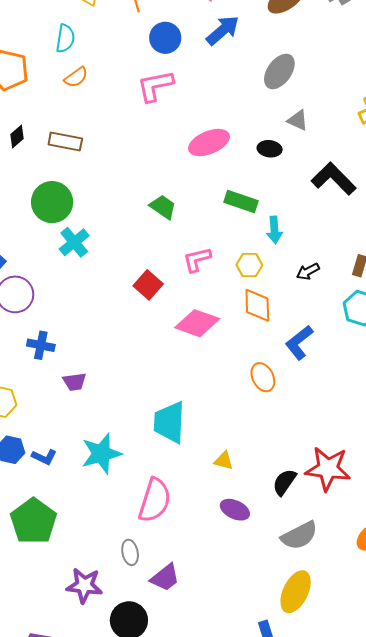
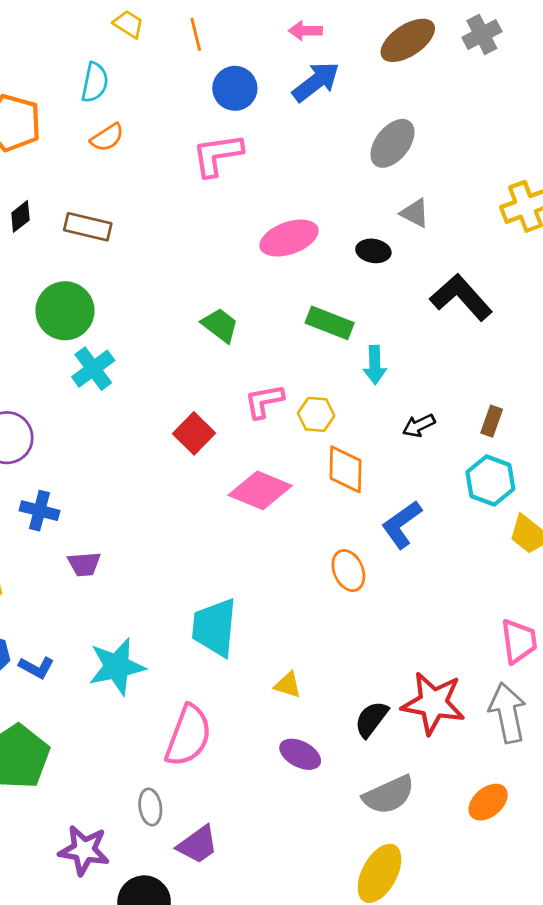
yellow hexagon: (249, 265) -> (316, 414), moved

